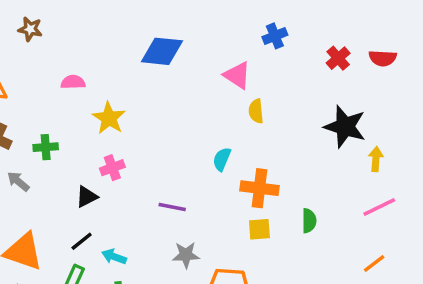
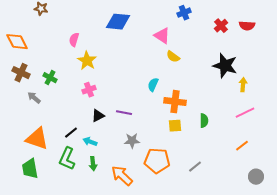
pink semicircle: (73, 82) -> (74, 40), moved, turned -72
yellow semicircle: (256, 111) -> (173, 57), turned -48
green cross: (46, 147) -> (50, 78), turned 32
black triangle: (87, 197) -> (98, 116), moved

